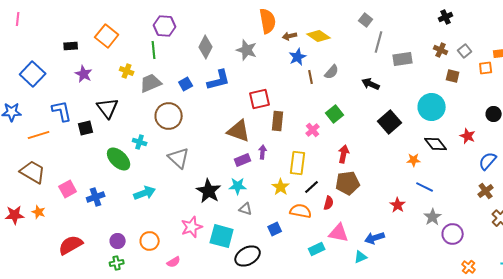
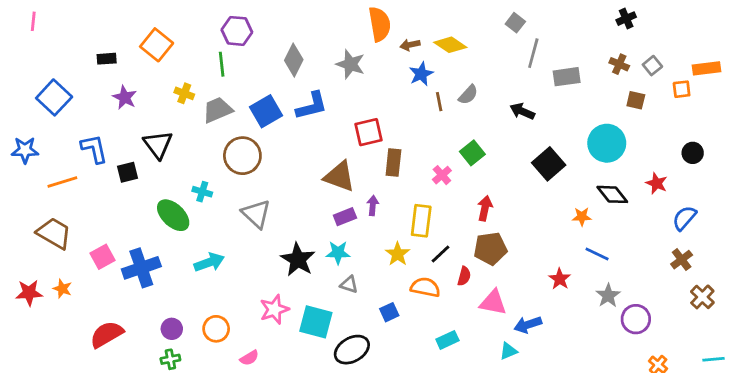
blue square: (186, 84) -> (266, 111), size x1.6
blue cross: (96, 197) -> (141, 268), size x1.5
pink triangle: (339, 233) -> (493, 302), moved

